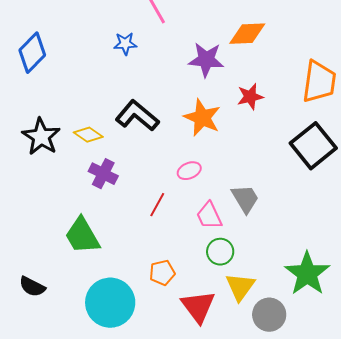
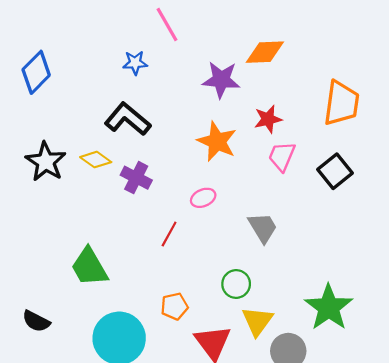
black L-shape: (137, 116) -> (128, 119), moved
black square: (313, 146) -> (335, 171), size x0.7
purple cross: (103, 174) -> (136, 178), moved
pink trapezoid: (209, 216) -> (282, 156), moved, turned 48

